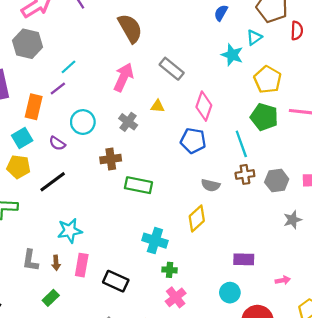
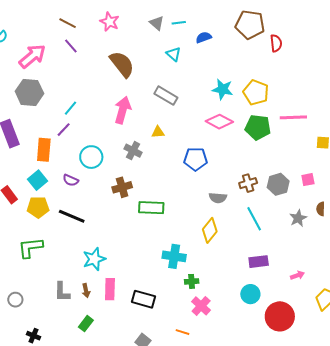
blue semicircle: (221, 13) -> (204, 37), turned 49
cyan triangle: (254, 37) -> (173, 54), moved, turned -35
cyan star: (232, 55) -> (223, 89), moved
pink diamond: (204, 106) -> (219, 122), moved, turned -72
cyan line: (241, 144) -> (254, 219), moved
black line: (53, 182) -> (72, 216), turned 68

